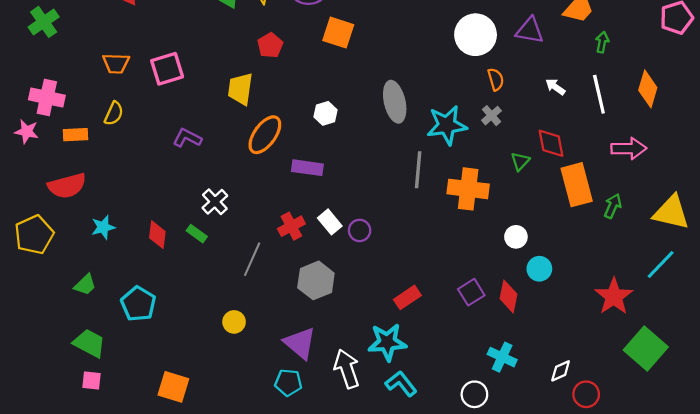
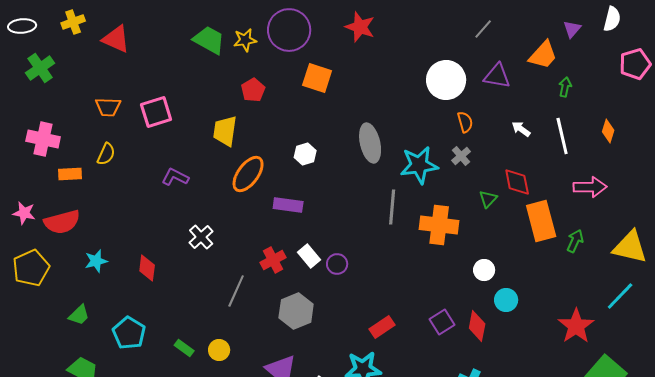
orange diamond: (648, 89) -> (608, 131), size x0.7
pink star: (27, 132) -> (24, 213), moved
green rectangle: (197, 234) -> (184, 348), moved

